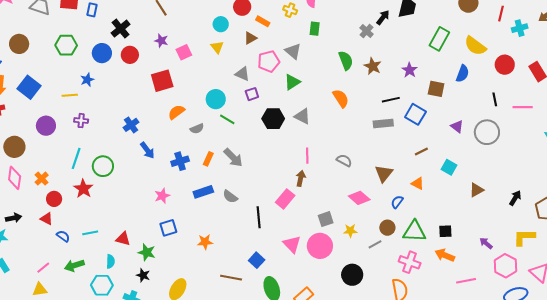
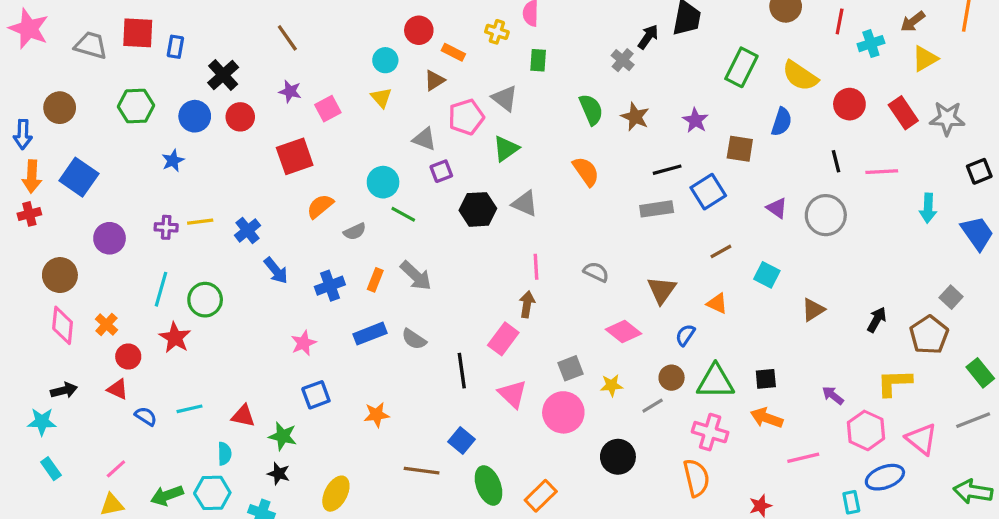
yellow line: (70, 95) -> (200, 222), moved
blue square: (415, 114) -> (708, 192), turned 30
pink triangle: (292, 244) -> (513, 394), moved
green arrow: (74, 265) -> (167, 495), moved

